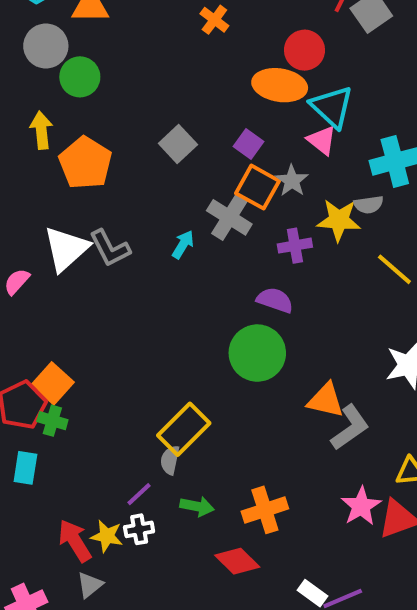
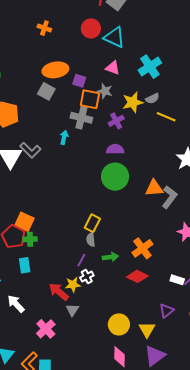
orange ellipse: (280, 85) -> (55, 70), moved
cyan triangle: (332, 107) -> (114, 37), moved
gray semicircle: (369, 205) -> (152, 99), moved
yellow rectangle: (184, 429) -> (92, 223), size x0.7

